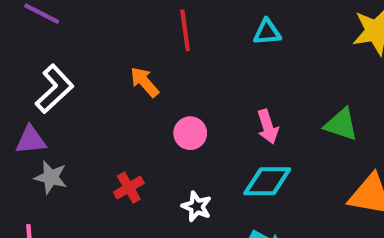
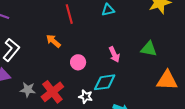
gray star: (51, 177) -> (28, 90), moved
cyan diamond: (267, 181) -> (105, 82), moved
red cross: (129, 188) -> (52, 92), size x1.6

